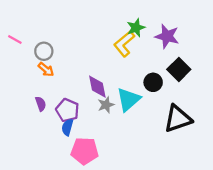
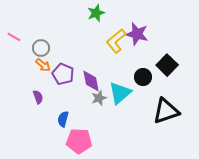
green star: (136, 28) -> (96, 13), moved
purple star: (167, 36) -> (137, 34), moved
purple pentagon: (67, 110) -> (63, 74), moved

